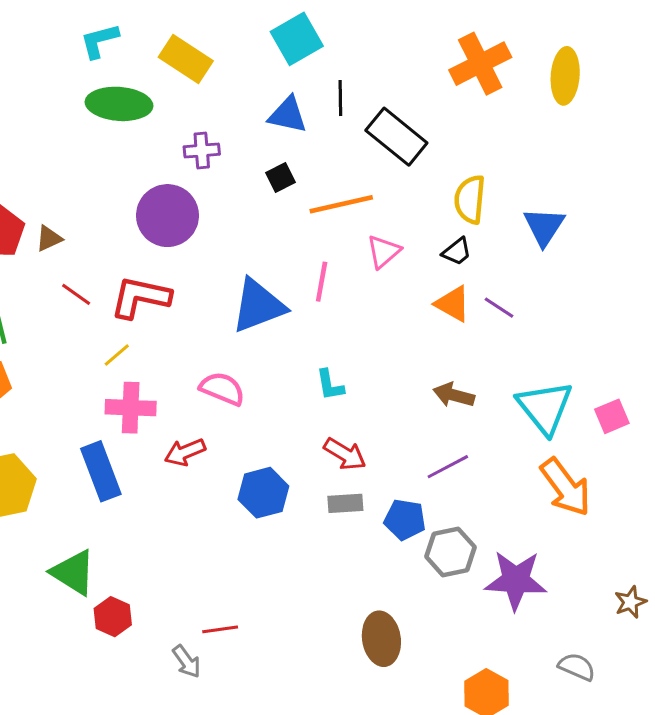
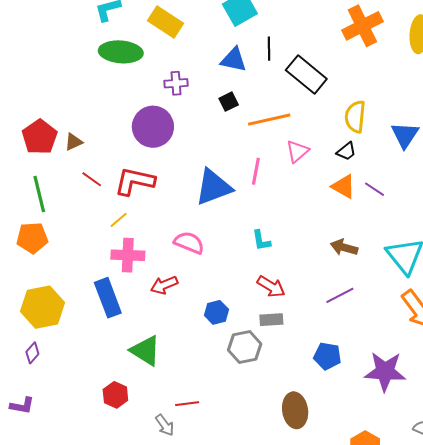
blue hexagon: (263, 493) -> (216, 312), size x0.7
blue pentagon: (405, 520) -> (327, 356), moved
gray hexagon: (451, 552) -> (245, 347), moved
green triangle: (73, 572) -> (145, 351), moved

